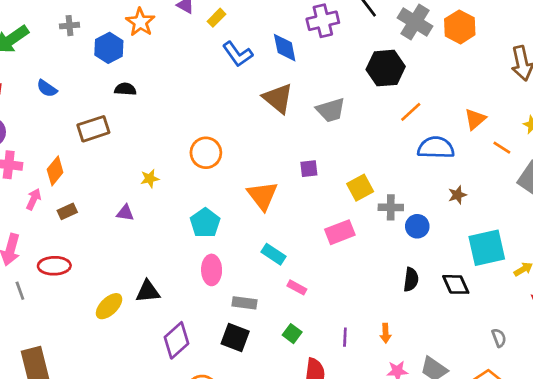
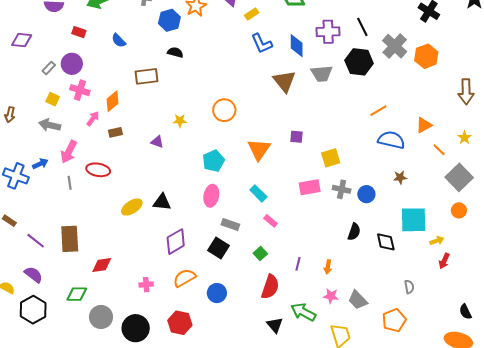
black hexagon: (386, 68) -> (359, 62), moved
gray trapezoid: (331, 110) -> (322, 74), moved
gray cross: (391, 207) -> (342, 189), moved

